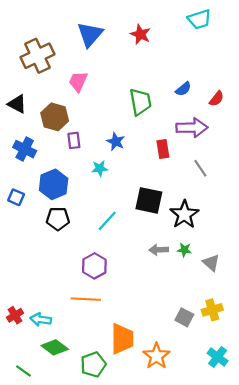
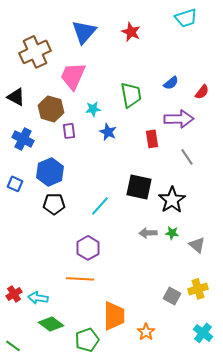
pink trapezoid: (78, 81) -> (73, 76), size x1.4
cyan star: (100, 168) -> (93, 109), moved
orange star: (156, 356) -> (146, 332), size x0.7
green line: (24, 371) -> (13, 346), moved

